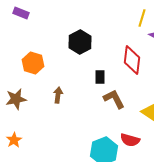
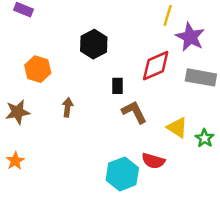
red diamond: (132, 60) -> (156, 66), turned 60

